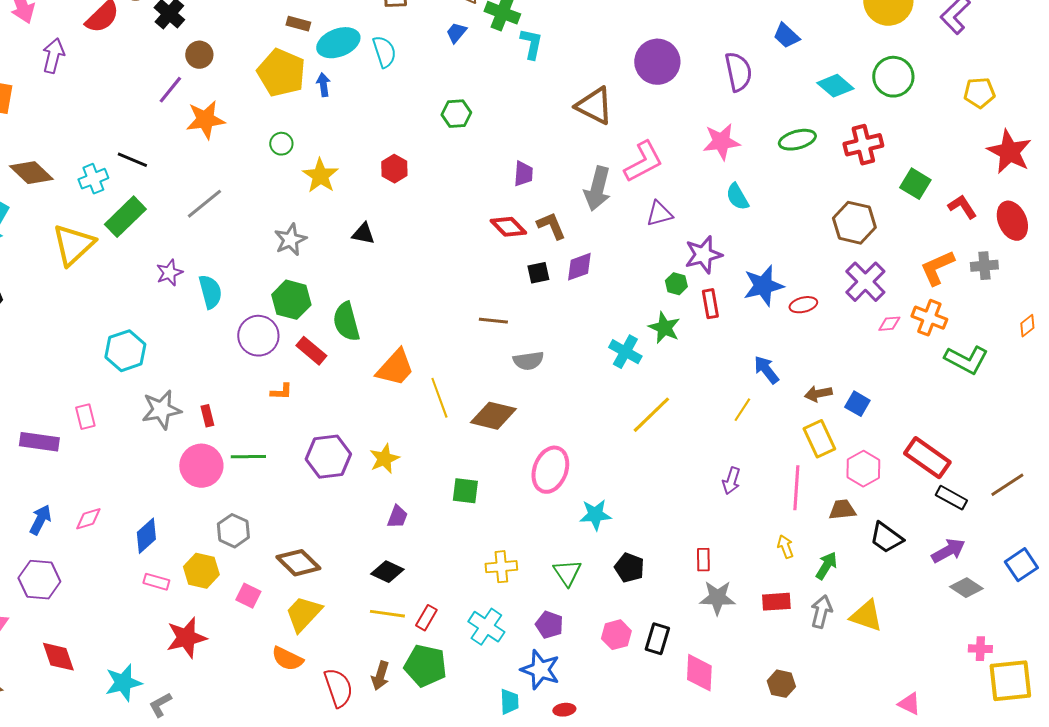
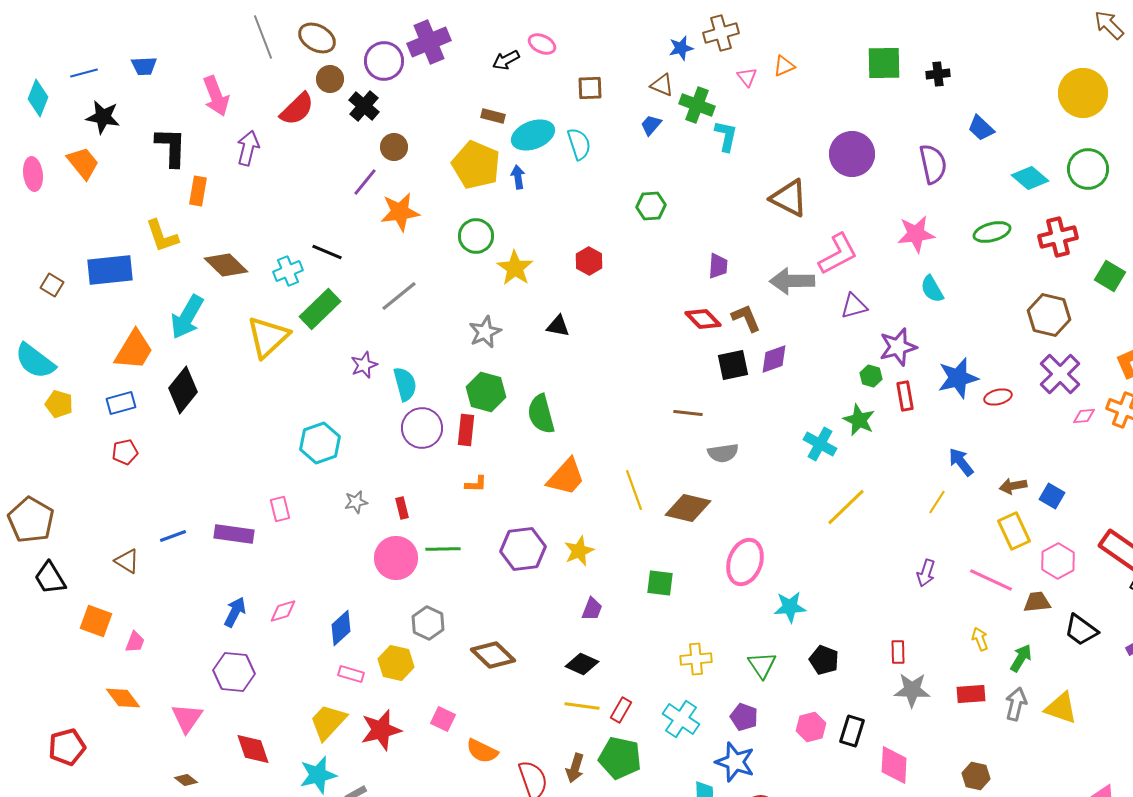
green circle: (281, 144) -> (476, 236), size x1.5
gray arrow: (597, 189) -> (792, 281), turned 75
black square: (538, 273) -> (733, 365), size x1.4
purple circle: (258, 336) -> (422, 428), moved
red rectangle: (311, 351) -> (466, 430), moved, turned 56
orange trapezoid: (395, 368) -> (566, 477), moved
gray star: (161, 410) -> (356, 502), size x0.6
pink line: (796, 488) -> (991, 580), turned -69
pink square: (248, 596) -> (443, 719), moved
yellow trapezoid: (303, 614) -> (328, 722), moved

